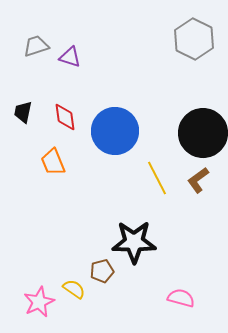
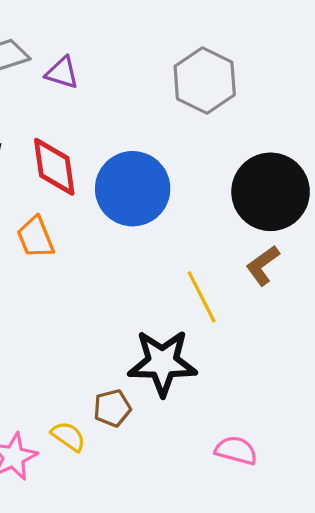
gray hexagon: (194, 39) -> (205, 81), moved
red diamond: (65, 117) -> (54, 167), size x1.4
yellow line: (157, 178) -> (202, 297), moved

